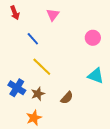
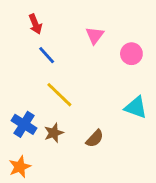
red arrow: (15, 13) -> (35, 24), moved
pink triangle: (53, 15) -> (95, 35), moved
orange star: (34, 118) -> (20, 167), moved

